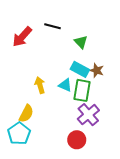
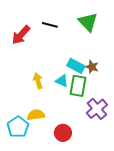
green triangle: (81, 42) -> (88, 22), moved, size x1.5
yellow semicircle: (26, 114) -> (36, 115), moved, turned -126
purple cross: (88, 115) -> (97, 109), moved
red circle: (77, 140) -> (63, 133), moved

